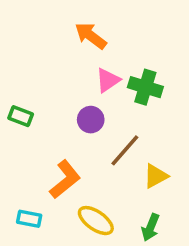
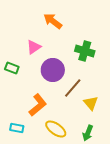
pink triangle: (108, 80) -> (34, 47), moved
purple circle: (91, 120) -> (53, 70), size x1.5
yellow triangle: (156, 176) -> (91, 103), turned -42

